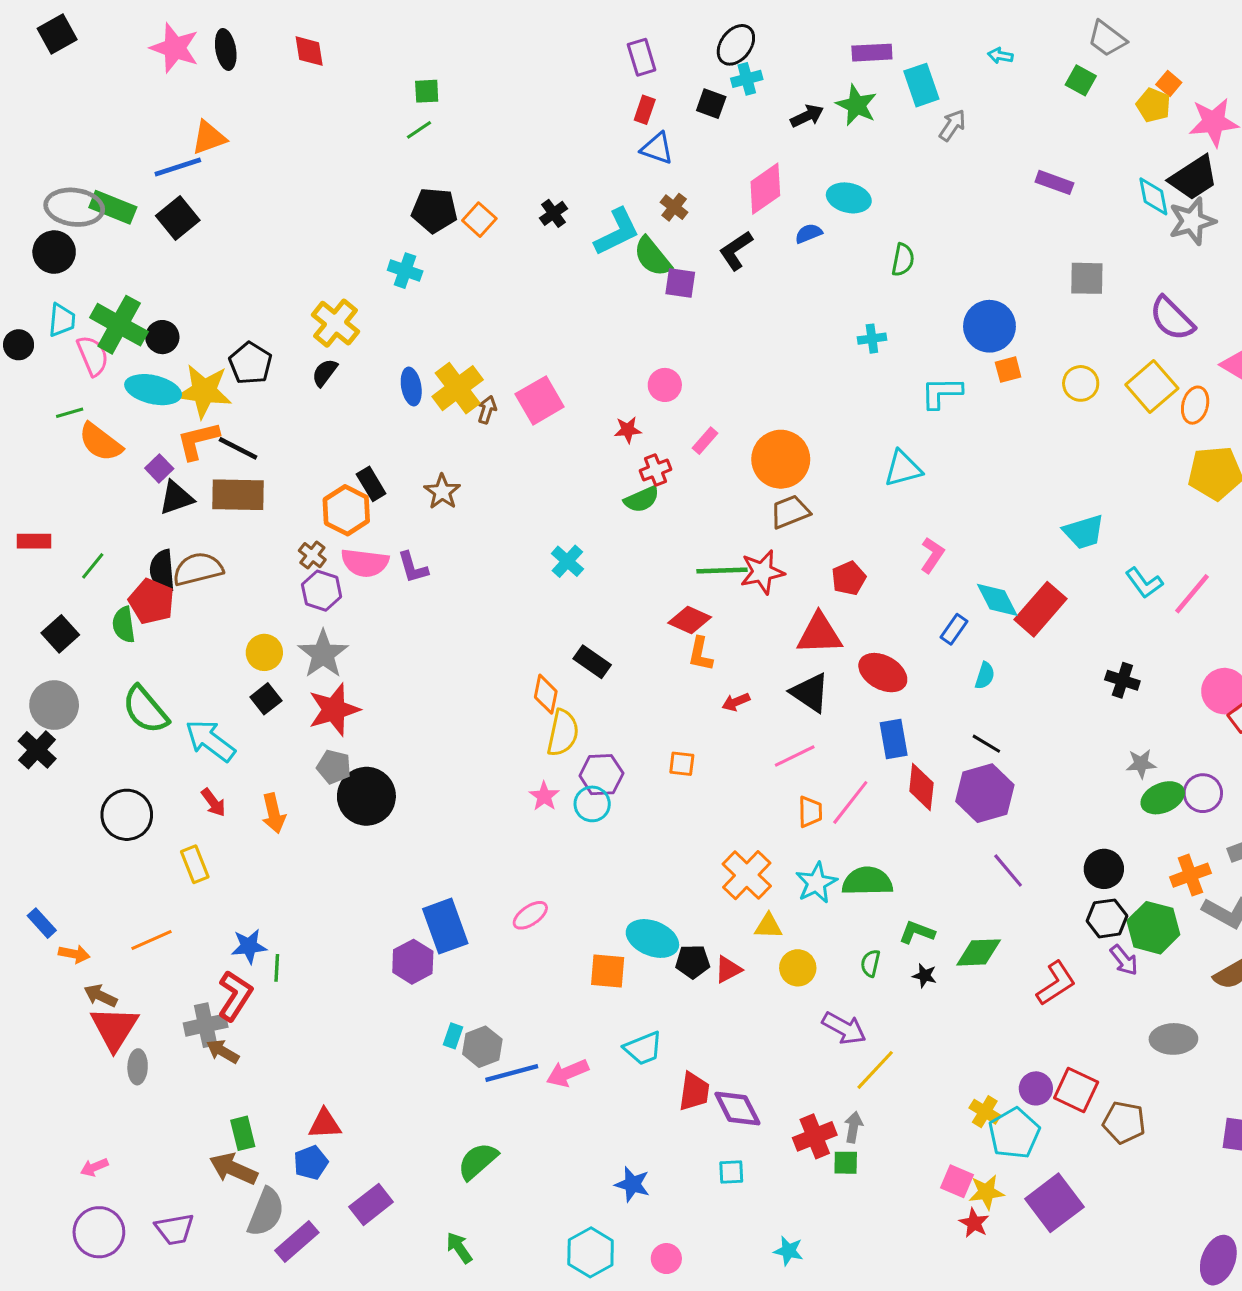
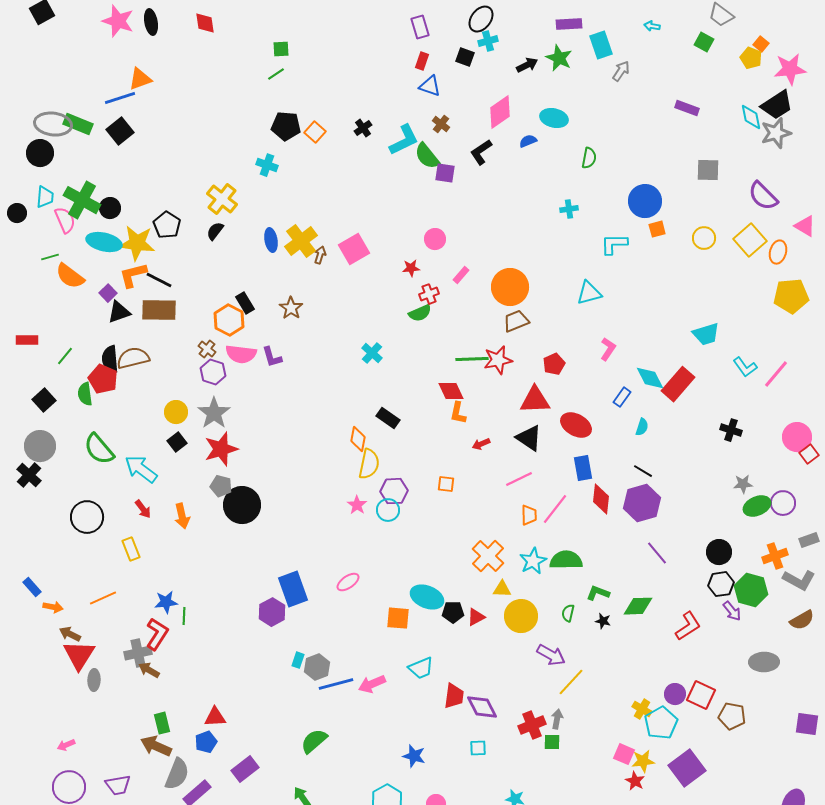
red diamond: (690, 620) -> (451, 391), turned 40
yellow circle: (798, 968) -> (521, 616), size x1.4

